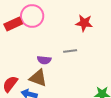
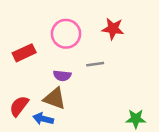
pink circle: (32, 16) -> (66, 34), moved
red rectangle: (13, 24) -> (24, 53), moved

